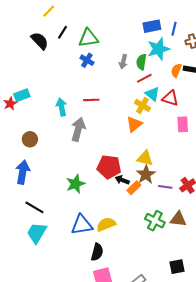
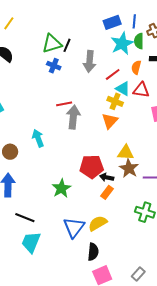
black line: (63, 32) -> (67, 45), moved
gray arrow: (123, 62) -> (89, 61), size x1.5
green semicircle: (141, 62) -> (139, 41), moved
orange semicircle: (176, 70) -> (136, 67), moved
cyan arrow: (61, 107) -> (38, 138), moved
gray arrow: (78, 129) -> (73, 117), moved
orange rectangle: (134, 188) -> (107, 192), moved
blue triangle: (82, 225) -> (74, 227), turned -35

